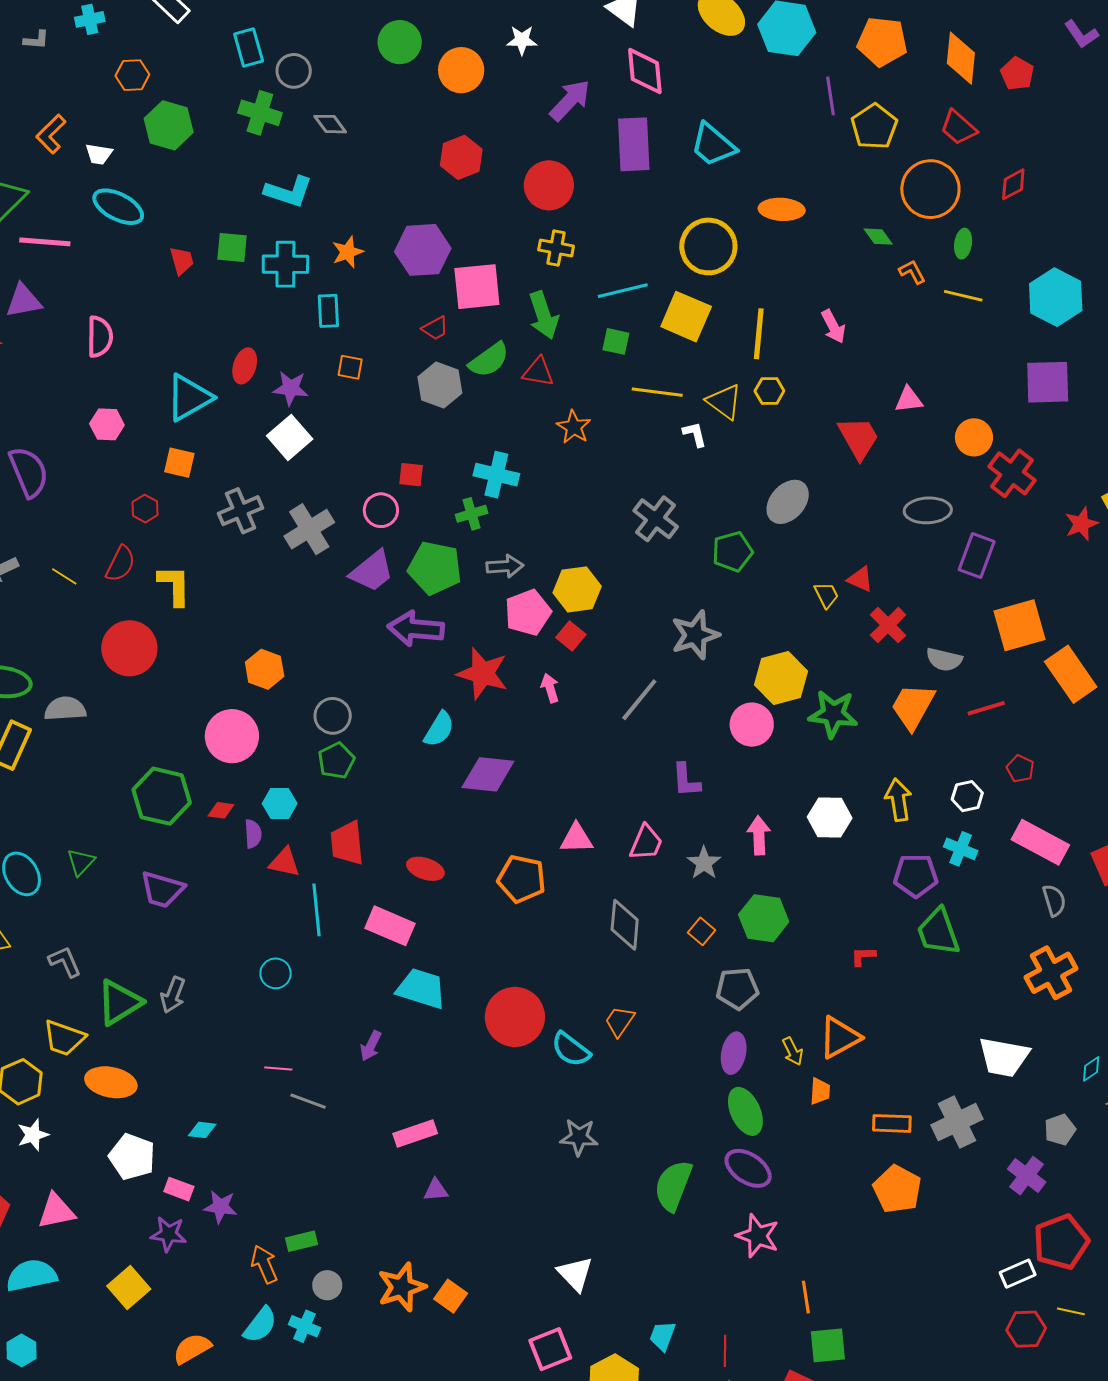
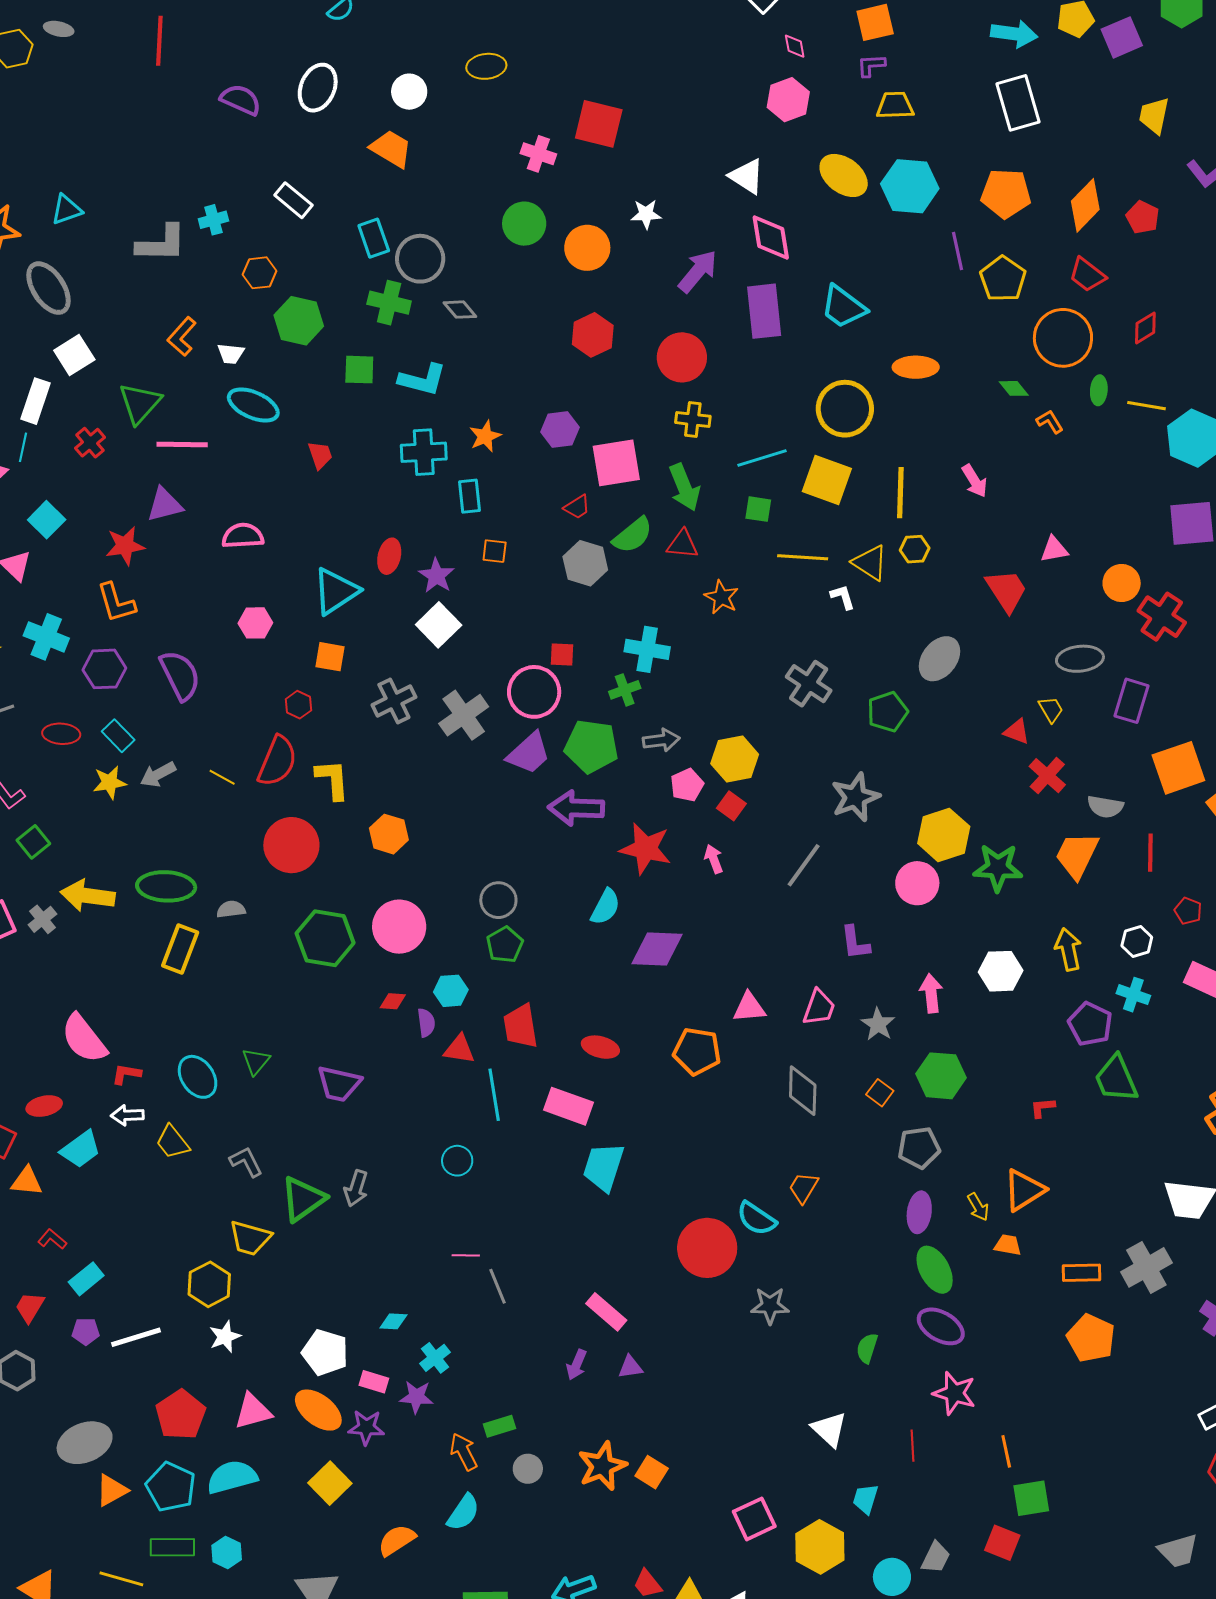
gray L-shape: (36, 40) -> (161, 243), size x2.0
orange diamond: (961, 58) -> (1085, 205), turned 42
gray circle: (294, 71) -> (420, 259), size x1.4
green square: (232, 248) -> (359, 370), moved
purple hexagon: (423, 250) -> (560, 430), size x0.7
yellow line: (963, 296) -> (1147, 406), moved
pink semicircle: (100, 337) -> (243, 536), turned -90
purple star: (291, 388) -> (436, 576), turned 30
pink circle: (381, 510) -> (534, 692), size x1.5
red semicircle: (120, 564) -> (277, 761), size x1.4
yellow trapezoid: (826, 595) -> (1051, 709), moved
pink pentagon: (528, 613) -> (687, 785), size x0.7
orange hexagon: (265, 669) -> (389, 834), moved
red line: (986, 708) -> (1150, 853), turned -69
gray semicircle: (65, 709) -> (231, 909), size x0.7
green hexagon: (162, 796) -> (325, 938), moved
purple pentagon: (916, 876) -> (1090, 1024), turned 30
cyan trapezoid: (421, 989) -> (604, 1167), turned -86
red circle: (515, 1017) -> (707, 1248), moved
purple arrow: (371, 1046) -> (576, 1365), moved
orange ellipse: (111, 1082) -> (318, 1410), moved, turned 30
orange trapezoid: (820, 1091) -> (1008, 1245), turned -80
gray line: (308, 1101) -> (497, 1286), turned 51
pink rectangle: (415, 1134) -> (606, 1312), turned 63
green semicircle: (673, 1186) -> (867, 1348), size x0.6
white triangle: (575, 1274) -> (829, 1429), moved
cyan cross: (305, 1326) -> (435, 1358), moved, turned 32
red line: (725, 1351) -> (912, 1446), moved

